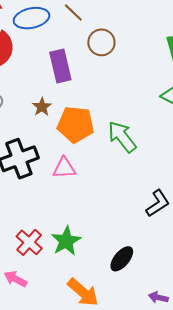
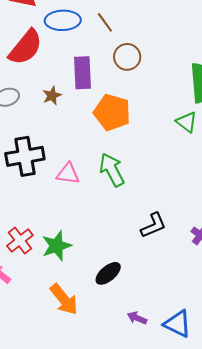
brown star: (42, 107) -> (52, 96), moved
orange pentagon: (76, 124) -> (112, 112), moved
green arrow: (122, 137) -> (112, 170), moved

